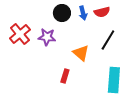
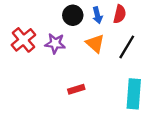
red semicircle: (102, 12) -> (120, 14), turned -63
orange triangle: (81, 53) -> (95, 43), moved
red rectangle: (65, 76) -> (76, 89), turned 56

